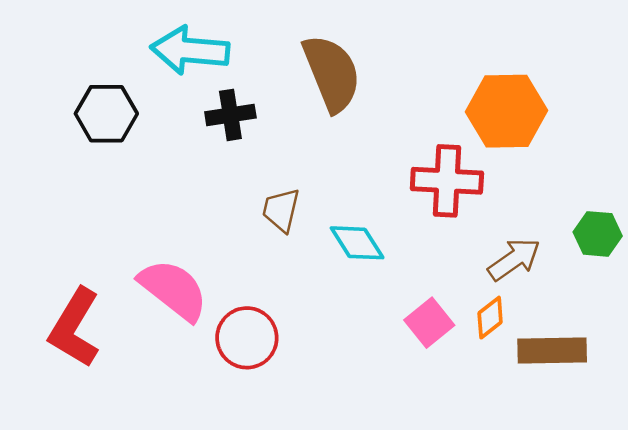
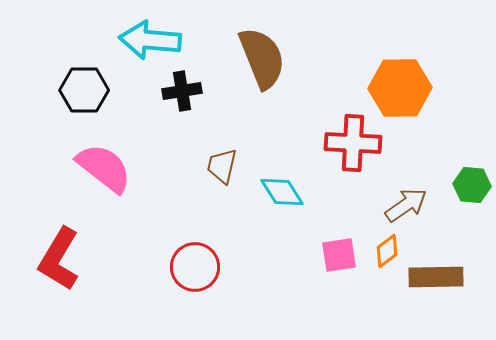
pink semicircle: (173, 290) -> (104, 168), moved
pink square: (429, 323) -> (339, 255), turned 30

